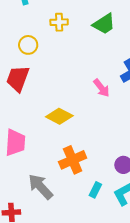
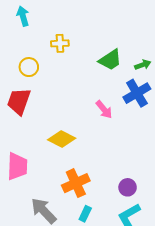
green trapezoid: (104, 24) -> (110, 60), moved
cyan rectangle: (95, 190) -> (85, 214), moved

